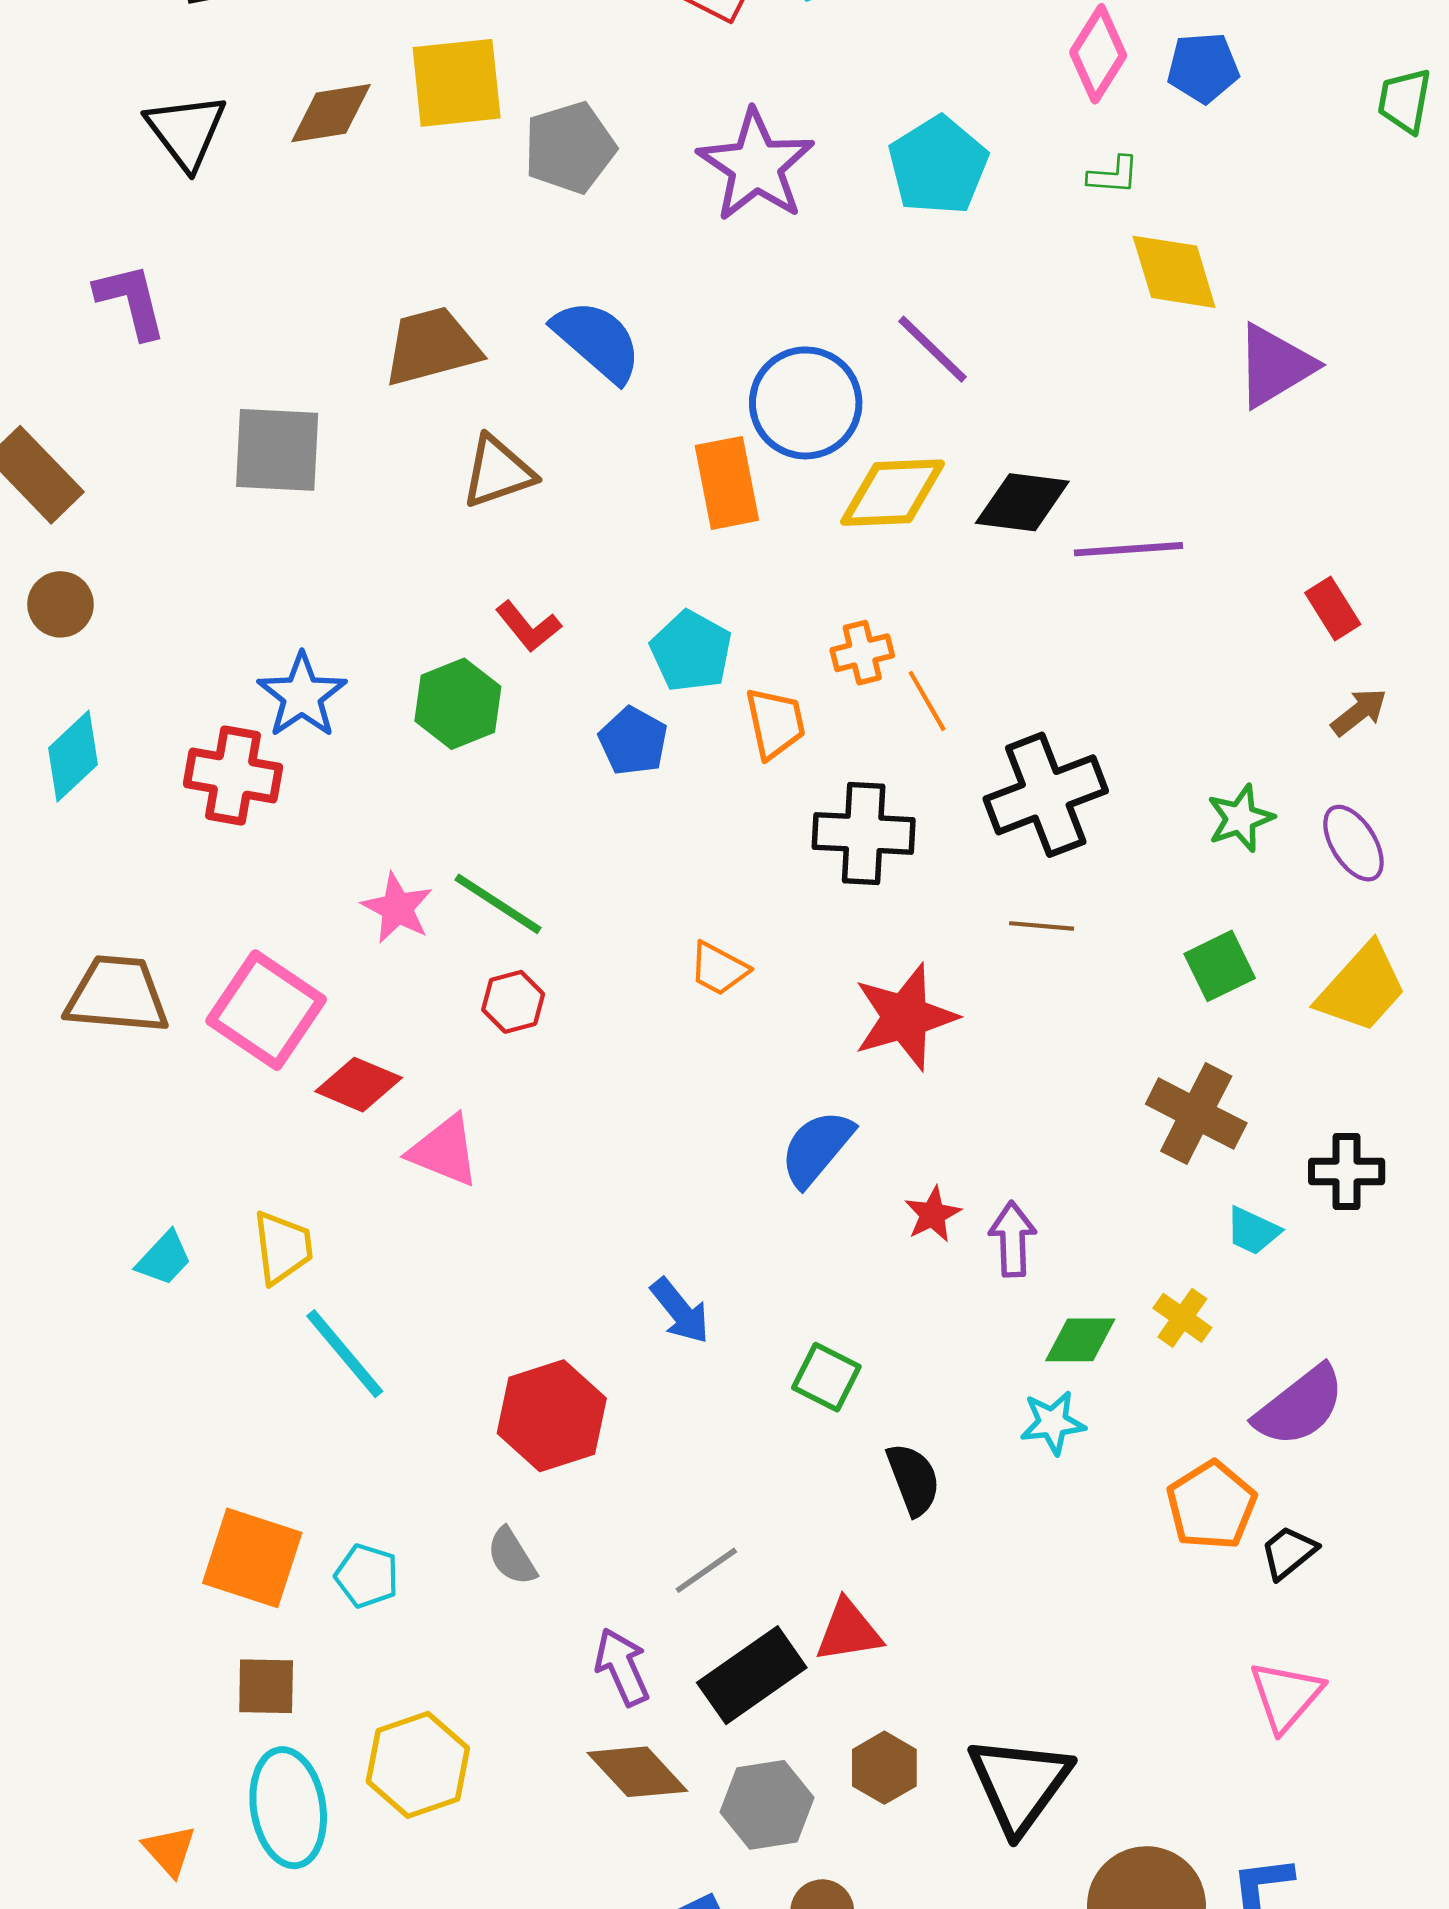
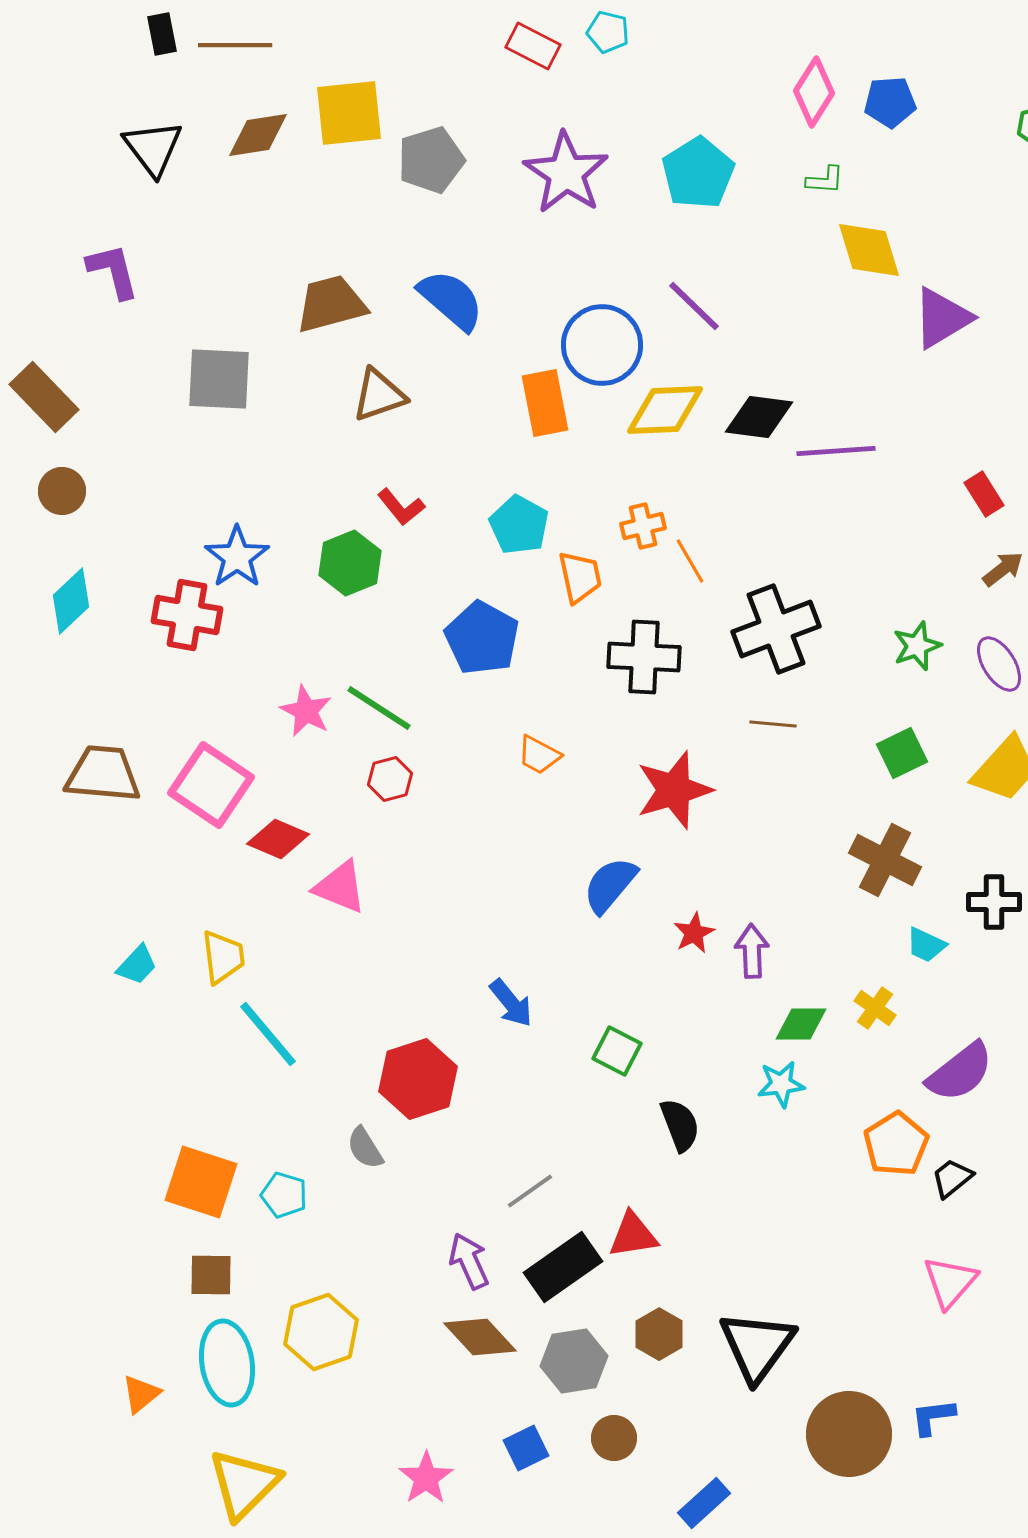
blue pentagon: (633, 741) -> (482, 638), moved, size x1.5
gray semicircle: (512, 1557) -> (365, 1148), moved
orange triangle: (170, 1850) -> (141, 1394), turned 33

